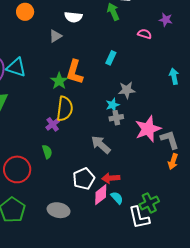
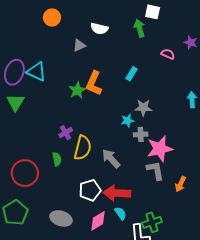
yellow semicircle: (65, 109) -> (83, 148), moved
gray cross: (116, 118) -> (141, 134), moved
gray L-shape: (170, 140) -> (155, 170), moved
red arrow: (111, 178) -> (117, 193), size x1.5
pink diamond: (101, 195) -> (98, 221), moved

